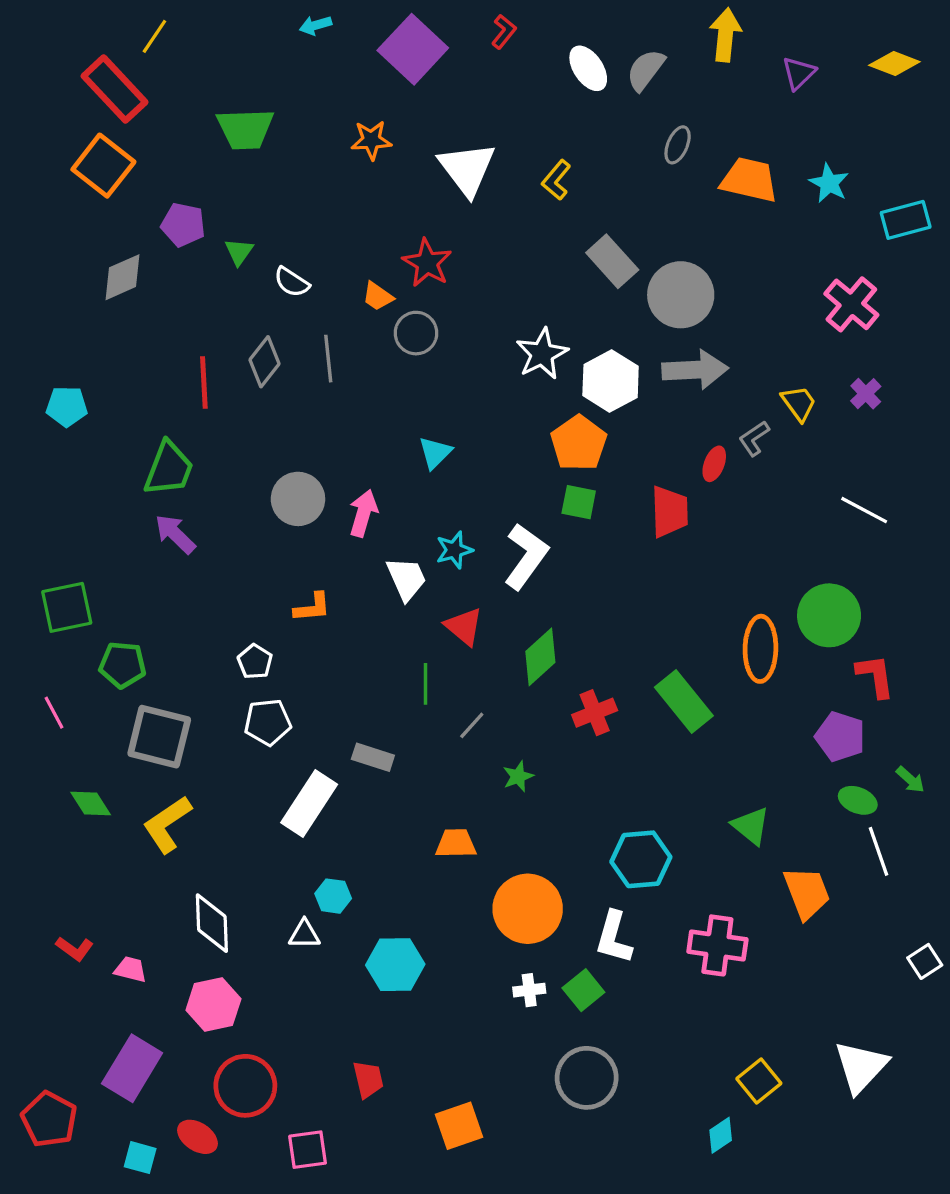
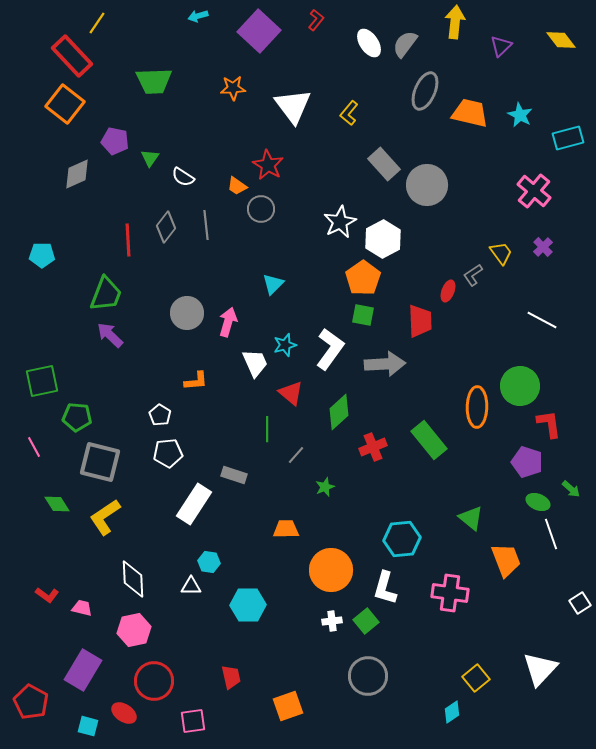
yellow diamond: (894, 64) -> (561, 40), turned 32
gray ellipse: (678, 145) -> (425, 91), size x1.6
gray arrow: (695, 370) -> (385, 364), moved

